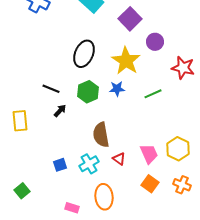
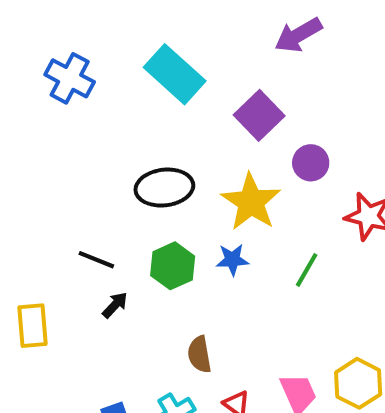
black ellipse: (84, 54) -> (164, 188), turned 60
green line: (153, 94) -> (307, 270), turned -36
brown semicircle: (101, 135) -> (199, 354), size x0.7

